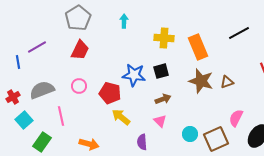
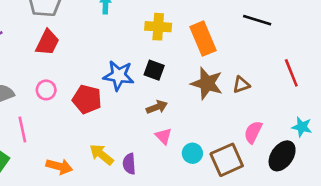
black line: (239, 33) -> (257, 20), turned 45
black square: (161, 71) -> (154, 70), turned 35
yellow arrow: (121, 117) -> (101, 155), moved
pink triangle: (160, 121) -> (163, 136), moved

